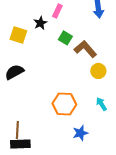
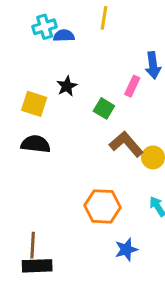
pink rectangle: (57, 11) -> (132, 86), moved
brown L-shape: (85, 49) -> (126, 144), moved
black semicircle: (14, 72) -> (36, 144), moved, turned 36

